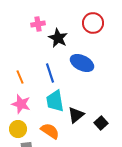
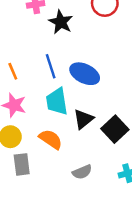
blue ellipse: (82, 63) -> (85, 74), moved
black square: (101, 123) -> (115, 129), size x1.5

